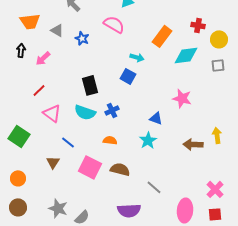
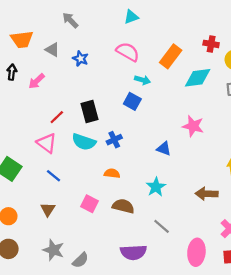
pink semicircle: (114, 24) -> (128, 52), moved
red line: (39, 90) -> (57, 117), moved
cyan star: (148, 140) -> (156, 187), moved
blue line: (68, 142) -> (53, 176), moved
brown arrow: (193, 144) -> (207, 194), moved
brown triangle: (53, 162) -> (48, 209), moved
pink square: (90, 167) -> (89, 204), size x0.7

